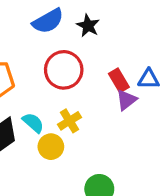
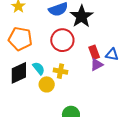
black star: (88, 26) -> (82, 16), size x1.6
yellow cross: (69, 121) -> (60, 71), turned 32

